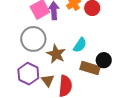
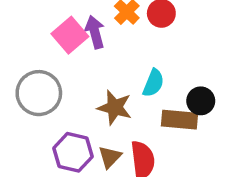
gray circle: (33, 39) -> (39, 93), moved
brown triangle: (48, 80) -> (110, 157), turned 32

